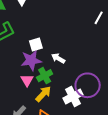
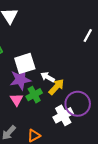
white square: (36, 45) -> (25, 63), size x1.5
yellow arrow: (43, 94) -> (56, 87), moved

